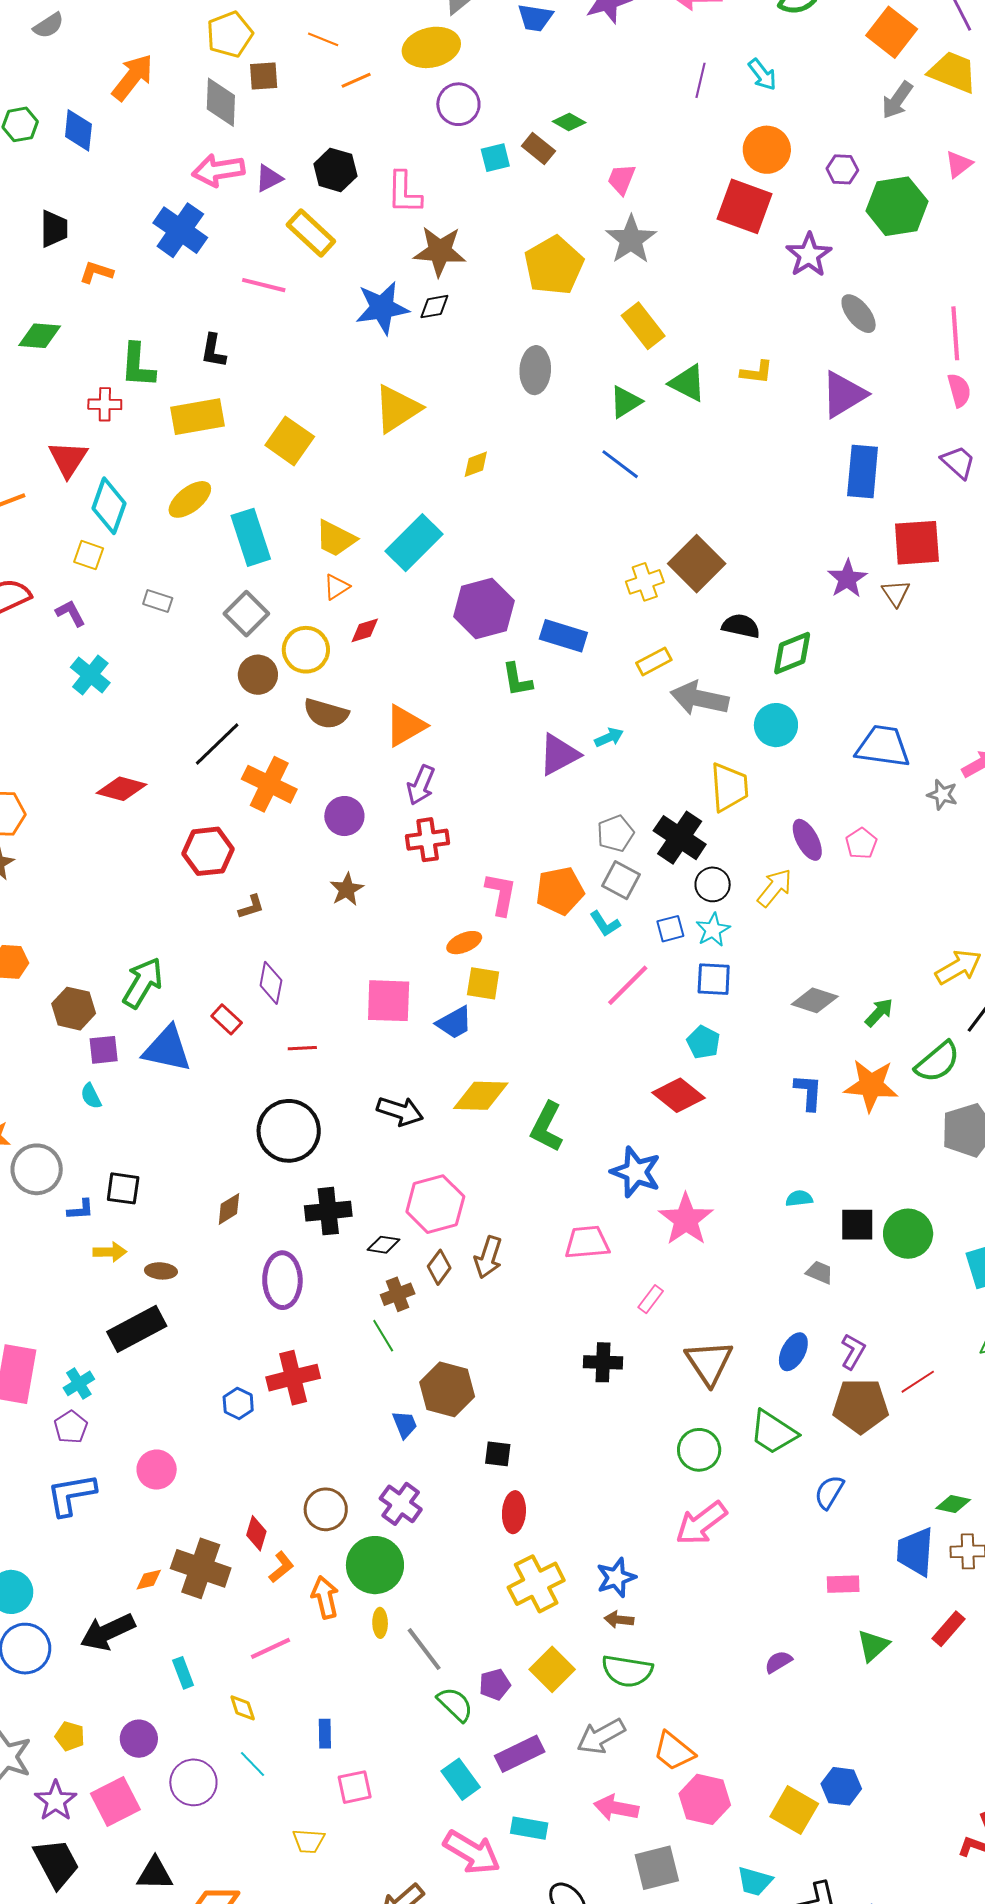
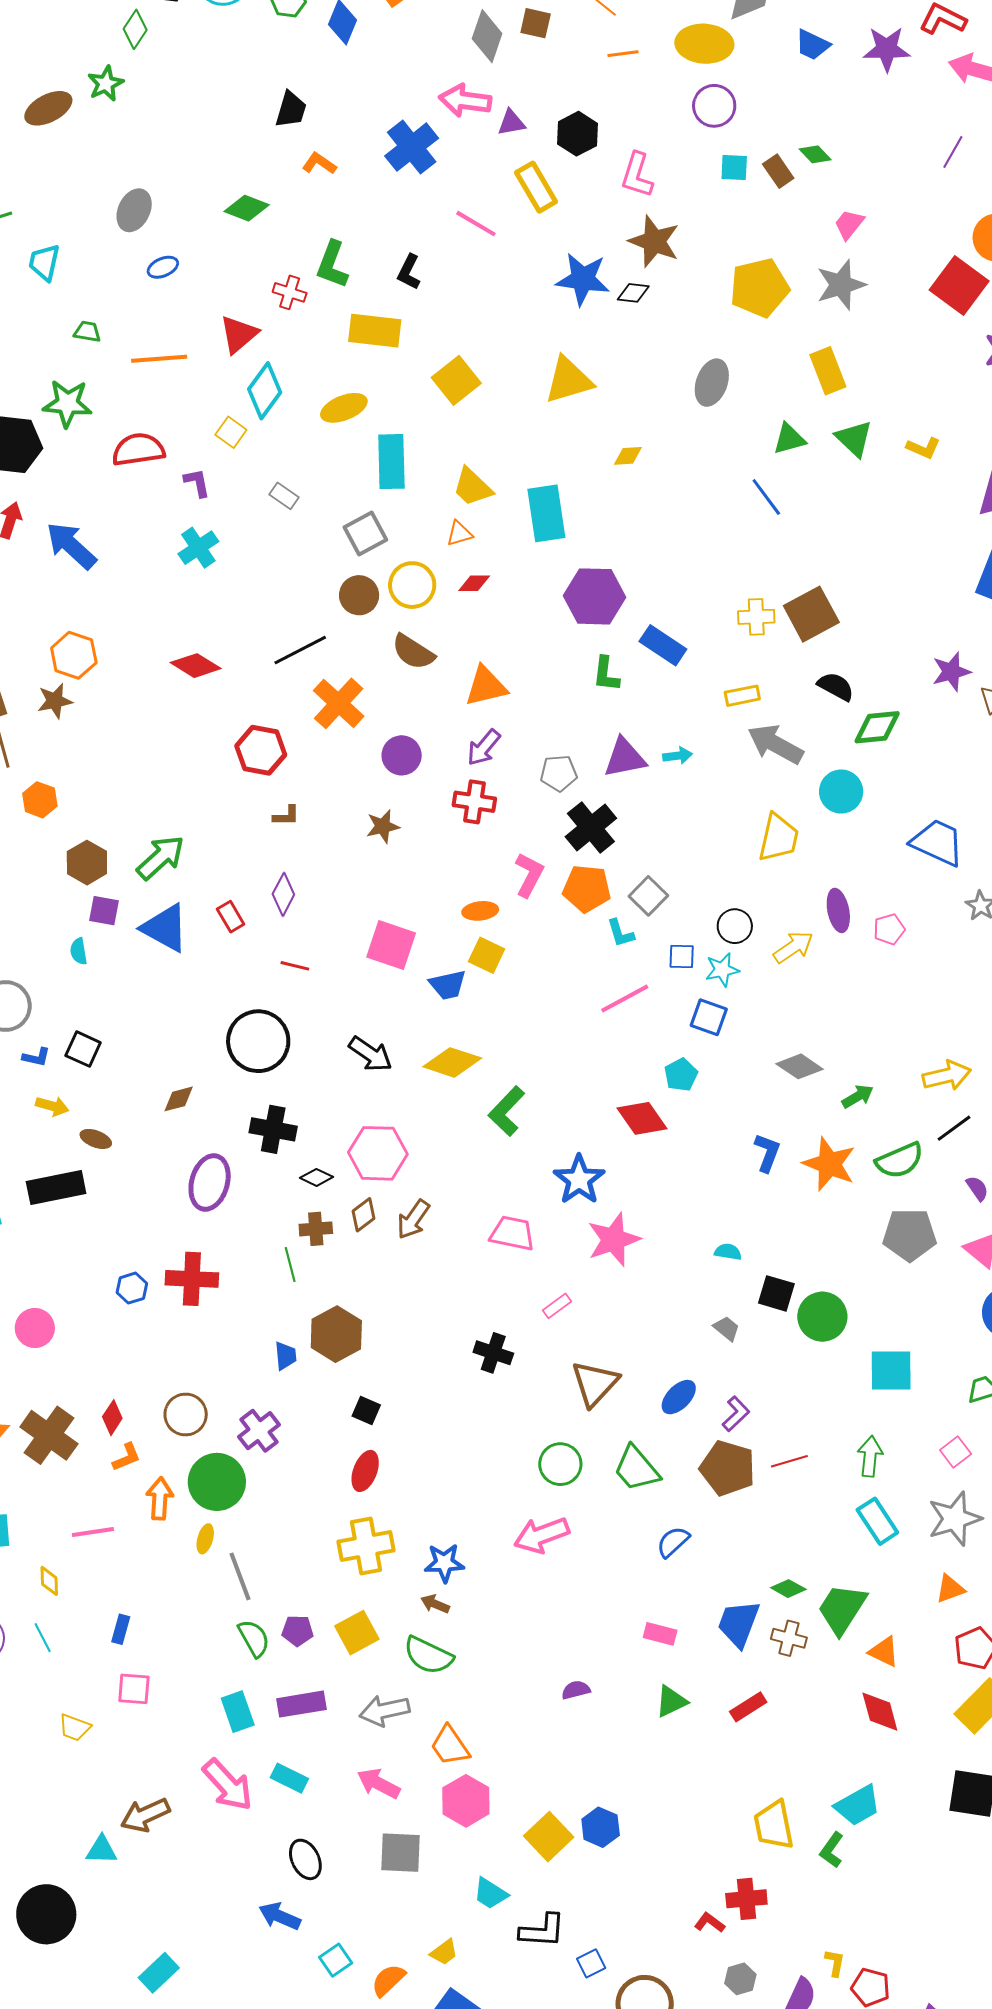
cyan rectangle: (414, 543) -> (546, 513), turned -70
gray pentagon: (615, 833) -> (559, 773), moved
black cross: (680, 838) -> (591, 828), moved

